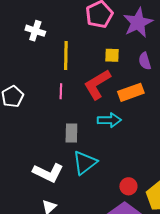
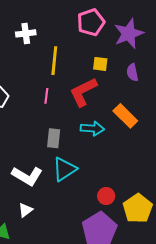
white cross: (35, 31) -> (26, 33), turned -30
orange rectangle: (131, 92) -> (125, 116), moved, turned 60

